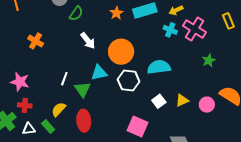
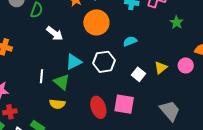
orange circle: (121, 52) -> (96, 22), moved
cyan semicircle: (159, 67) -> (130, 41), size x0.6
yellow semicircle: (59, 109) -> (57, 104), moved, turned -112
red ellipse: (84, 121) -> (98, 107), moved

